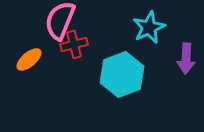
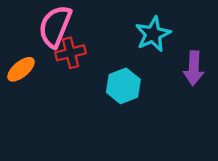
cyan hexagon: (122, 74) -> (123, 86), size x0.7

